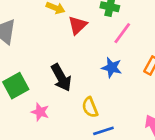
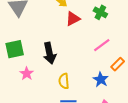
pink line: (122, 33) -> (102, 45), moved
blue star: (112, 68) -> (101, 79), moved

